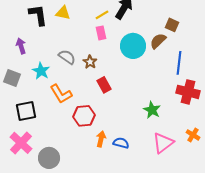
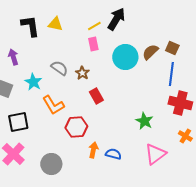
brown square: (172, 25) -> (172, 48), moved
orange cross: (193, 135) -> (185, 136), moved
gray circle: (49, 158) -> (51, 164), moved

